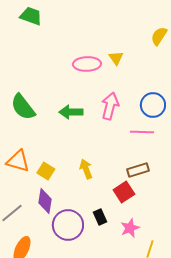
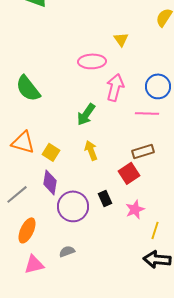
pink ellipse: (87, 64) -> (92, 61), moved
green arrow: (71, 112) -> (86, 114), moved, turned -55

